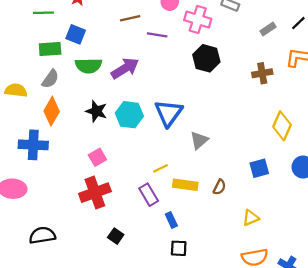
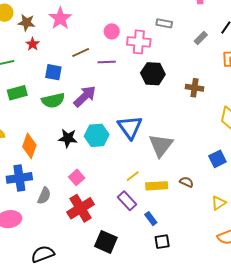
blue square: (76, 34) -> (53, 72), moved
brown cross: (262, 73) -> (195, 88), moved, turned 30
gray semicircle: (50, 79) -> (44, 196), moved
gray triangle: (199, 140) -> (161, 145), size x1.5
brown semicircle: (219, 187) -> (187, 182), turned -80
black square: (116, 236) -> (106, 242), size x1.6

